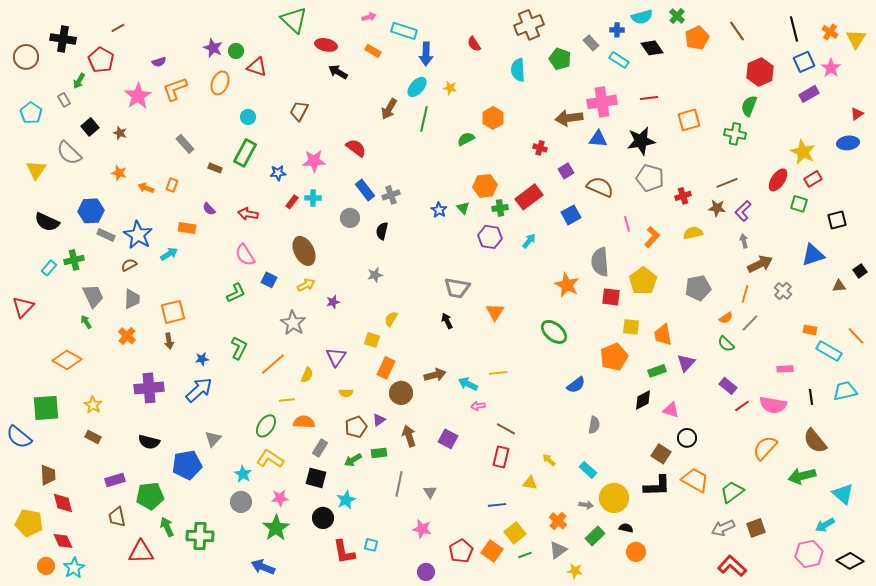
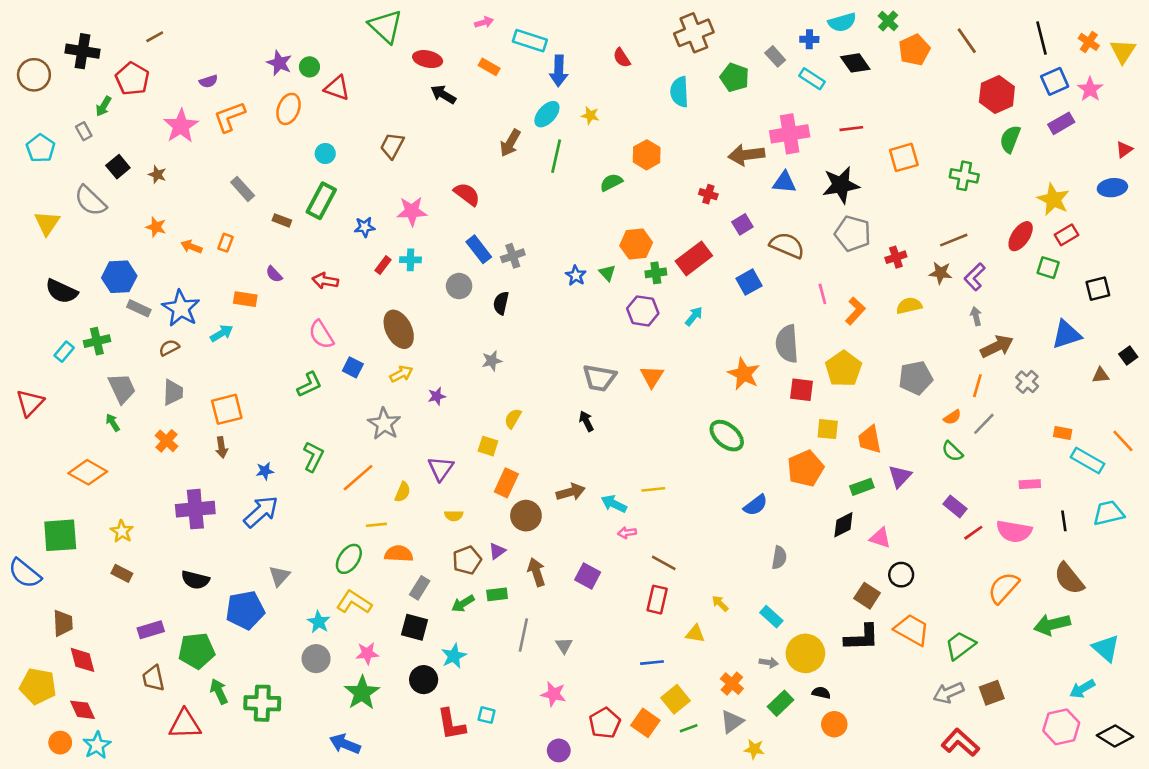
green semicircle: (749, 106) -> (1010, 139), moved
orange triangle: (495, 312) -> (652, 377), moved

